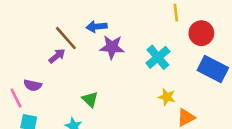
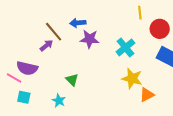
purple semicircle: (33, 85) -> (27, 68), size x1.5
yellow star: (167, 97) -> (132, 79), size x1.5
pink line: (16, 98) -> (14, 78), turned -35

